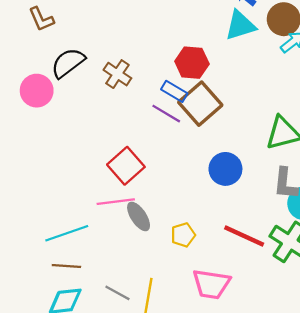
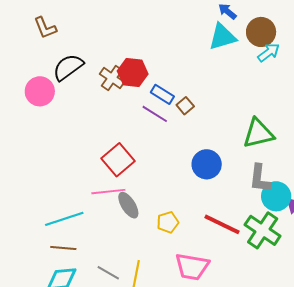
red hexagon: (192, 63) -> (133, 72), moved
brown square: (200, 104) -> (185, 106), size x0.5

